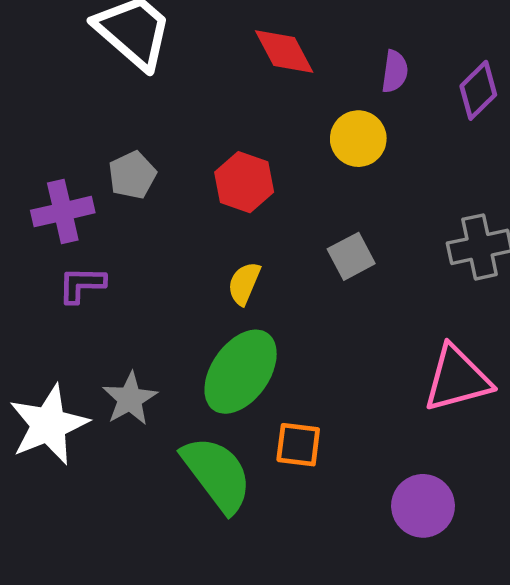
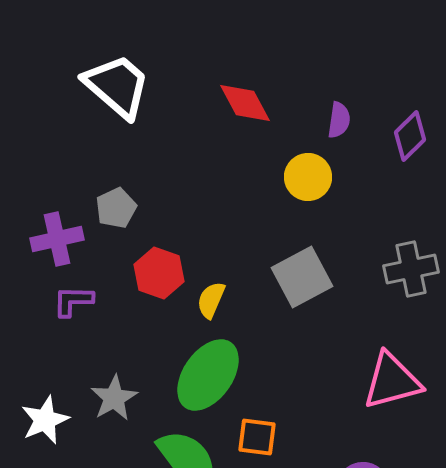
red hexagon: (244, 182) -> (159, 273), moved
gray square: (351, 256) -> (302, 277), size x1.5
white star: (49, 425) -> (45, 420), size x0.7

